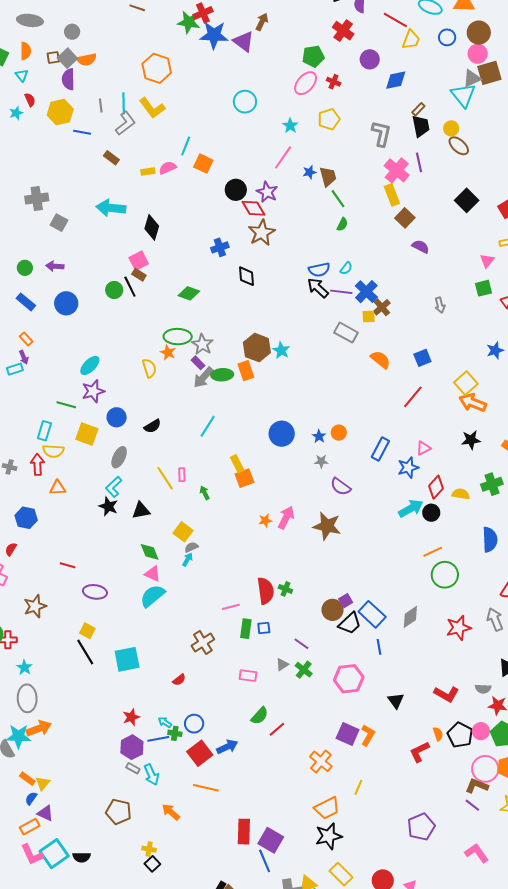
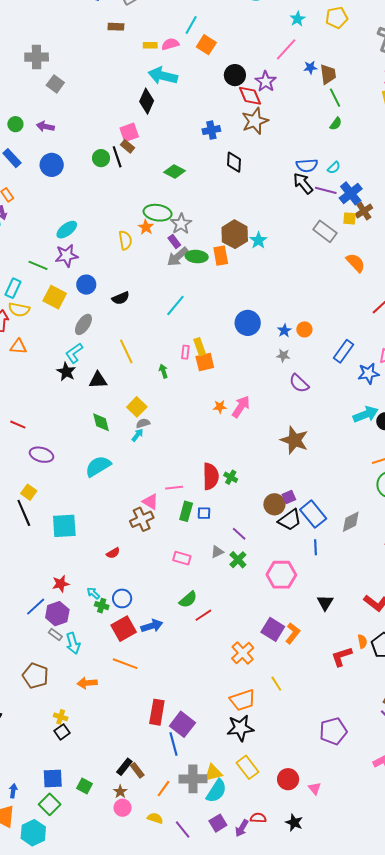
brown rectangle: (111, 158) -> (116, 27), turned -42
cyan arrow: (111, 208) -> (163, 76), moved
pink rectangle: (182, 475) -> (185, 352), moved
brown star: (327, 526) -> (294, 440), moved
pink triangle: (153, 574) -> (150, 502), moved
blue line: (158, 739) -> (36, 607), moved, turned -40
yellow line: (358, 787) -> (276, 684), turned -63
orange arrow: (171, 812) -> (87, 683), turned -54

